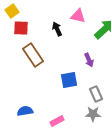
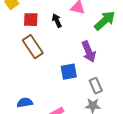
red square: (21, 28) -> (31, 20), moved
purple arrow: (89, 60) -> (89, 52), size x1.5

